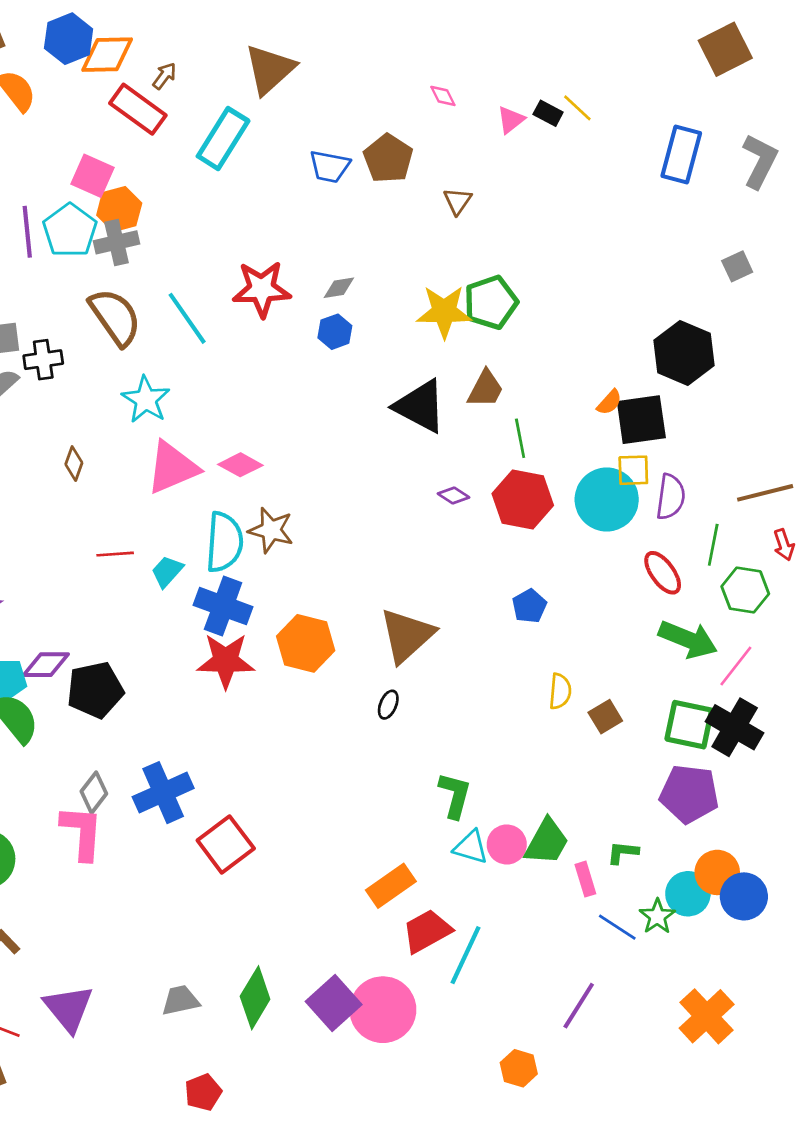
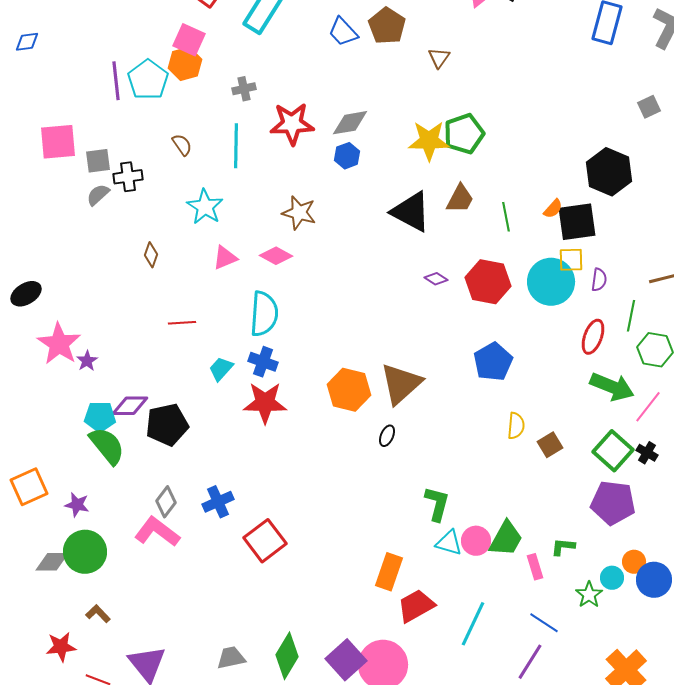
blue trapezoid: (330, 166) -> (343, 32), turned 36
pink square: (93, 176) -> (189, 40), moved
gray cross: (116, 242) -> (244, 89), moved, size x0.7
gray diamond: (339, 288) -> (350, 123), size x1.5
brown semicircle: (115, 317) -> (182, 145), size x0.5
cyan line: (187, 318) -> (236, 146), turned 36
green line: (520, 438) -> (506, 217), moved
pink triangle: (172, 468) -> (225, 258), size x0.6
purple semicircle: (671, 497) -> (599, 280), size x0.7
brown star: (271, 530) -> (299, 213), moved
cyan trapezoid: (167, 571) -> (221, 369), moved
red ellipse: (663, 573) -> (593, 337), turned 56
blue cross: (223, 606) -> (263, 362), size x0.7
blue pentagon: (529, 606) -> (493, 362), size x1.5
orange hexagon: (306, 643) -> (349, 390), moved
green square: (689, 725) -> (613, 451), turned 30
black cross: (735, 727) -> (647, 453), size x0.5
blue cross: (163, 793) -> (218, 502), size x0.7
pink L-shape: (82, 832) -> (157, 532), turned -57
orange circle: (717, 872) -> (634, 562), size x0.7
orange rectangle: (391, 886) -> (389, 572), turned -36
cyan circle: (688, 894) -> (612, 578), size x0.7
blue line: (617, 927) -> (544, 623), moved
cyan line: (465, 955) -> (473, 624), moved

